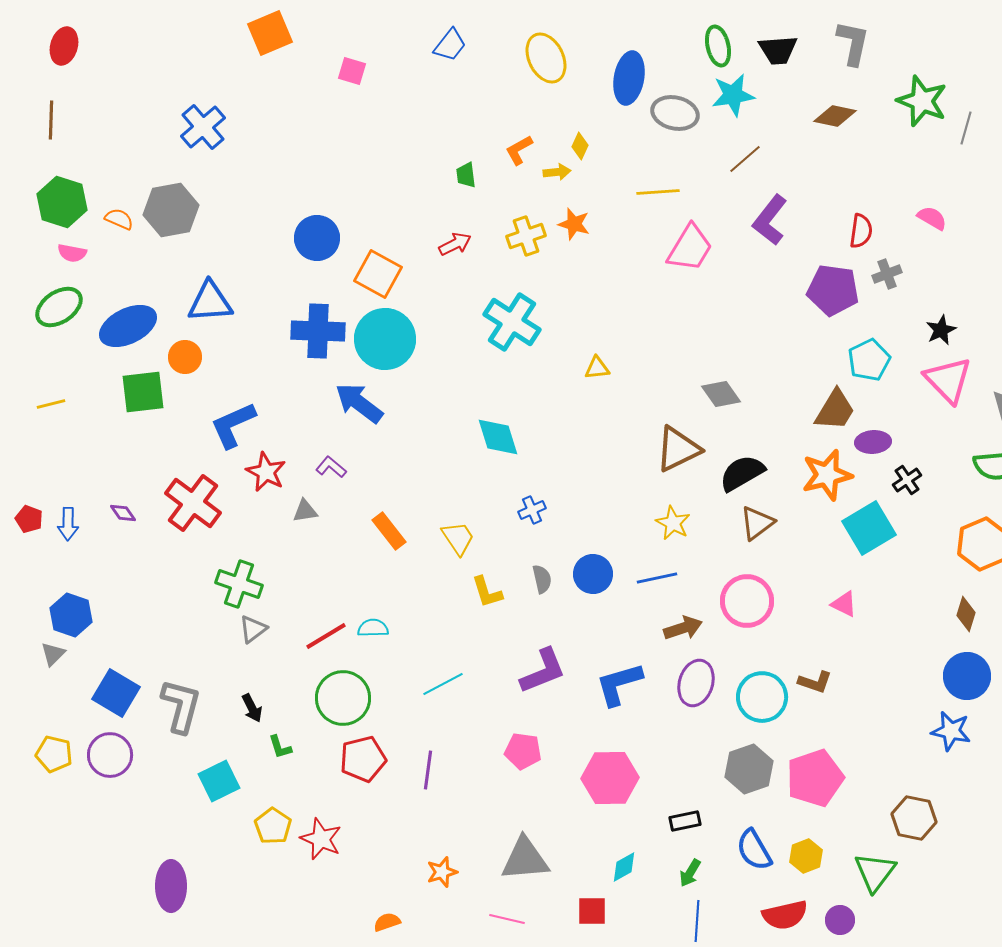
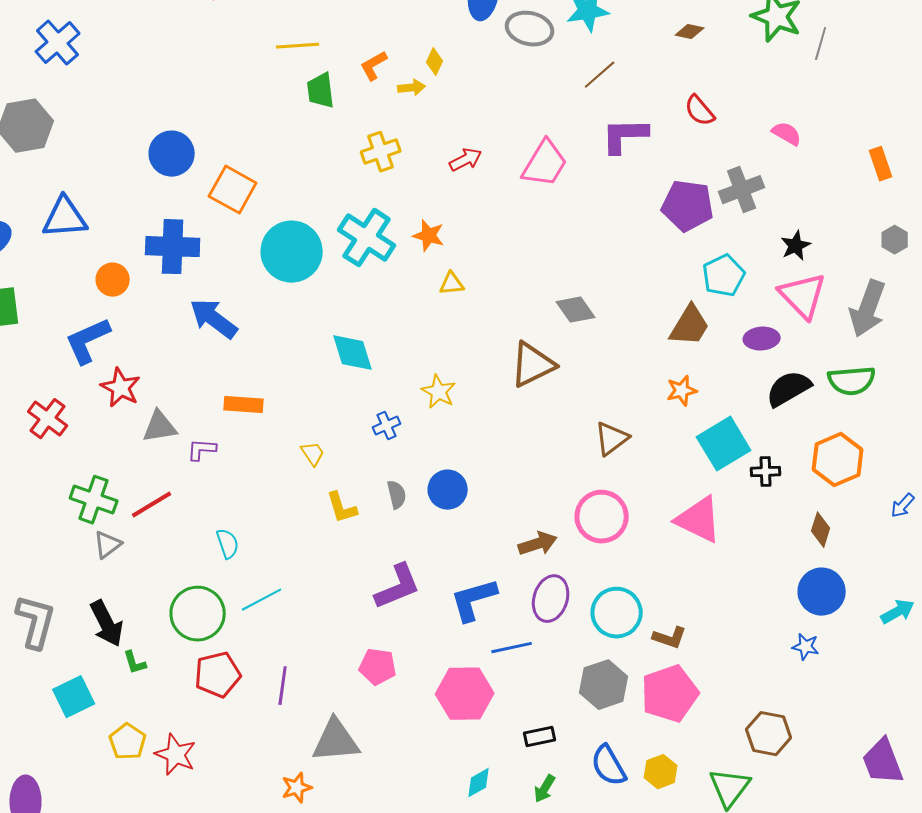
brown diamond: (835, 116) -> (690, 32), size x0.7
green trapezoid: (466, 175) -> (321, 91), size x1.4
yellow line: (658, 192) -> (298, 46), moved
purple L-shape: (770, 220) -> (625, 136), turned 51
orange star: (574, 224) -> (429, 236), moved
red semicircle: (861, 231) -> (700, 111), moved, turned 132
red arrow: (455, 244) -> (466, 160), moved
gray cross: (887, 274) -> (742, 190), size x1.5
cyan circle: (385, 339) -> (292, 252), moved
orange circle: (185, 357) -> (113, 280), moved
purple ellipse: (873, 442) -> (762, 339), moved
purple L-shape: (331, 467) -> (202, 450), moved, turned -36
black semicircle: (742, 473) -> (789, 389), moved
orange star: (827, 475) -> (682, 391), size x0.6
black cross: (907, 480) -> (766, 472), moved, turned 32
red cross: (193, 503) -> (48, 419), size x0.7
gray triangle: (305, 511) -> (160, 427), size x1.4
yellow star: (673, 523) -> (439, 392), moved
orange rectangle: (389, 531) -> (244, 405), moved, turned -48
yellow trapezoid: (458, 538) -> (313, 454), size x0.7
blue line: (657, 578) -> (512, 648), moved
pink triangle: (844, 604) -> (699, 520), size x1.8
cyan semicircle: (373, 628) -> (228, 544), turned 72
red line: (326, 636) -> (152, 505), moved
brown L-shape: (815, 682) -> (670, 638), moved
cyan line: (443, 684) -> (262, 600), moved
black arrow: (252, 708) -> (107, 624), size x1.6
blue star: (951, 731) -> (806, 647), size x0.7
gray triangle: (525, 859) -> (336, 741), moved

